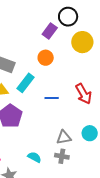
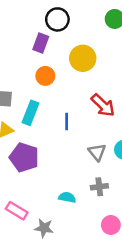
yellow circle: (82, 42) -> (83, 58), moved
blue line: (52, 98) -> (67, 122), turned -72
gray triangle: (64, 137) -> (97, 152), moved, turned -42

